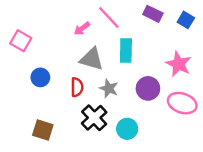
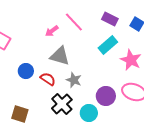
cyan rectangle: (126, 51) -> (108, 45), moved, turned 48
blue circle: (40, 77) -> (26, 71), moved
red semicircle: (77, 87) -> (48, 79), turned -56
purple circle: (148, 88) -> (106, 96), moved

